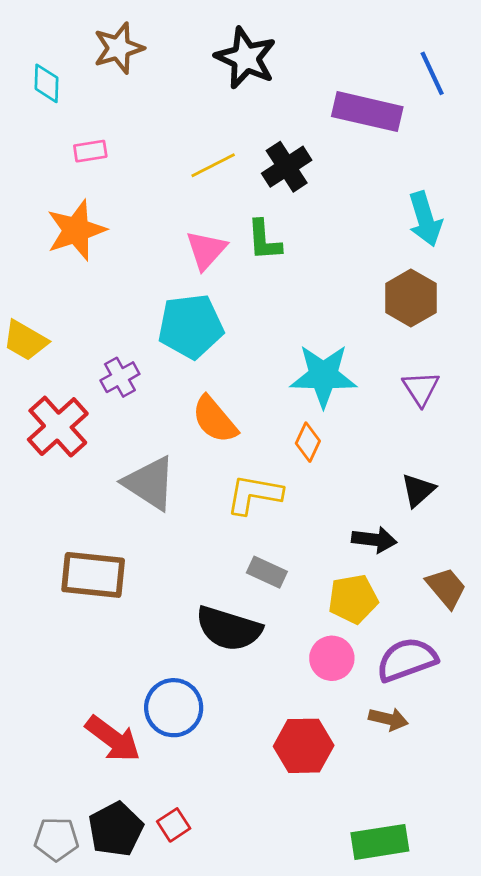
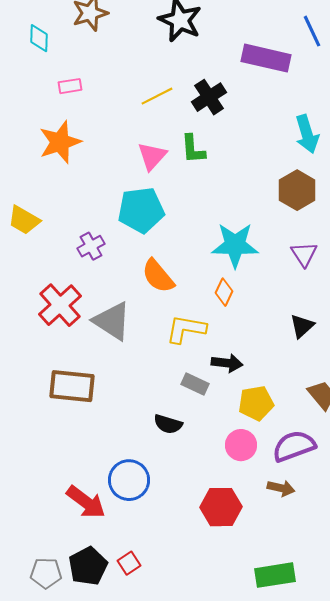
red cross: (58, 427) -> (60, 305), moved
black arrow: (374, 540) -> (227, 363), moved
black semicircle: (229, 629) -> (168, 424), size x0.6

